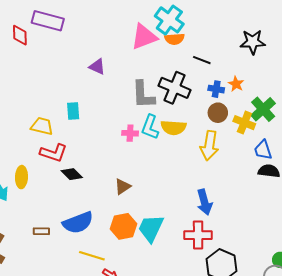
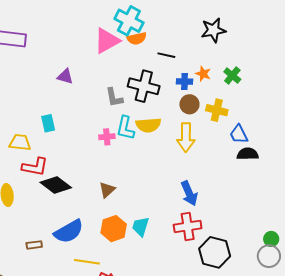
gray L-shape: (143, 95) -> (114, 97), size x0.7
green cross: (263, 109) -> (232, 75), moved, size x0.7
black diamond: (72, 174) -> (56, 185), size x1.4
cyan trapezoid: (151, 228) -> (141, 226), size x0.7

